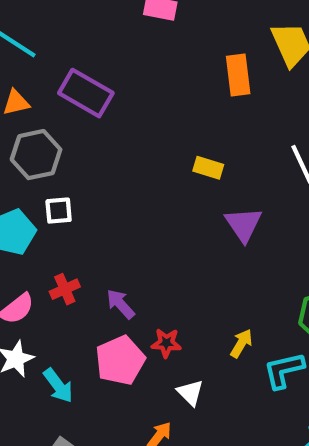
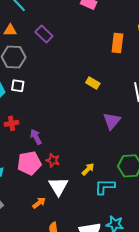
purple rectangle: (86, 93) -> (44, 34), size x0.7
purple triangle: (243, 224) -> (112, 121), moved
white triangle: (190, 393) -> (58, 186), size x1.5

